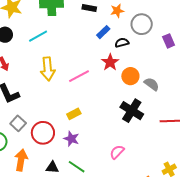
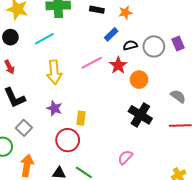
gray circle: (142, 24) -> (154, 46), moved
pink line: (79, 76) -> (92, 63), moved
gray semicircle: (152, 84) -> (178, 96), moved
yellow rectangle: (74, 114) -> (81, 118), turned -56
red circle: (43, 133) -> (68, 140), moved
purple star: (71, 139) -> (54, 108), moved

